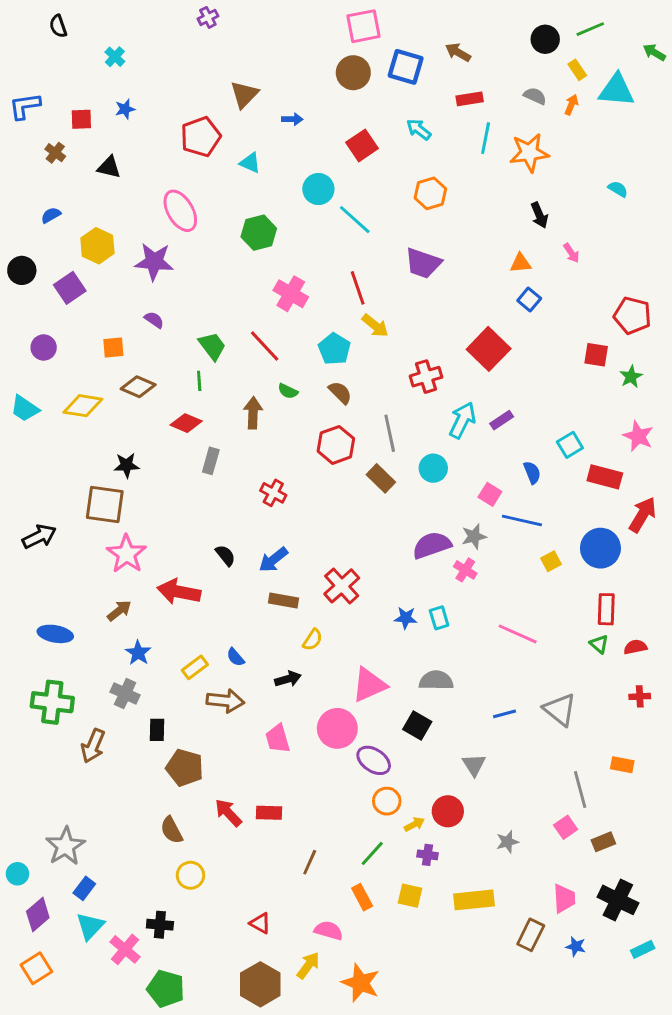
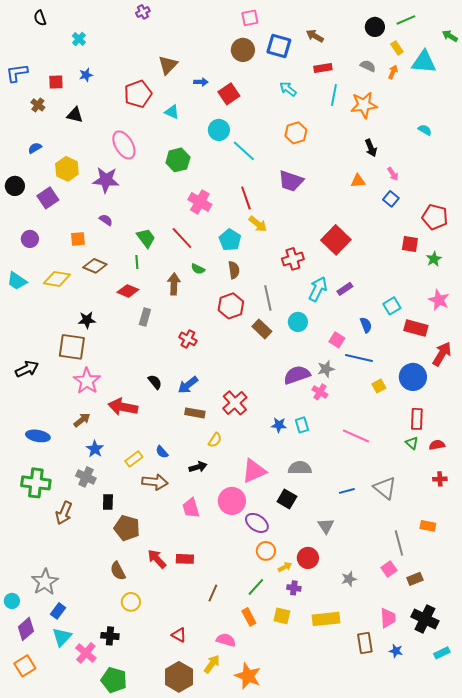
pink square: (363, 26) -> (250, 18), size x0.7
red square: (362, 145) -> (229, 94), moved
blue square: (529, 300) -> (391, 199), moved
brown semicircle: (340, 393) -> (234, 270), turned 36
brown rectangle: (531, 935) -> (365, 643), turned -35

